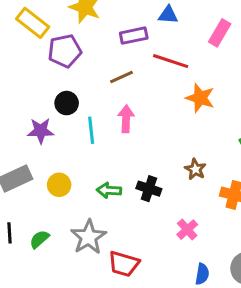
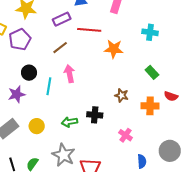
cyan line: (91, 130) -> (49, 86), turned 30

